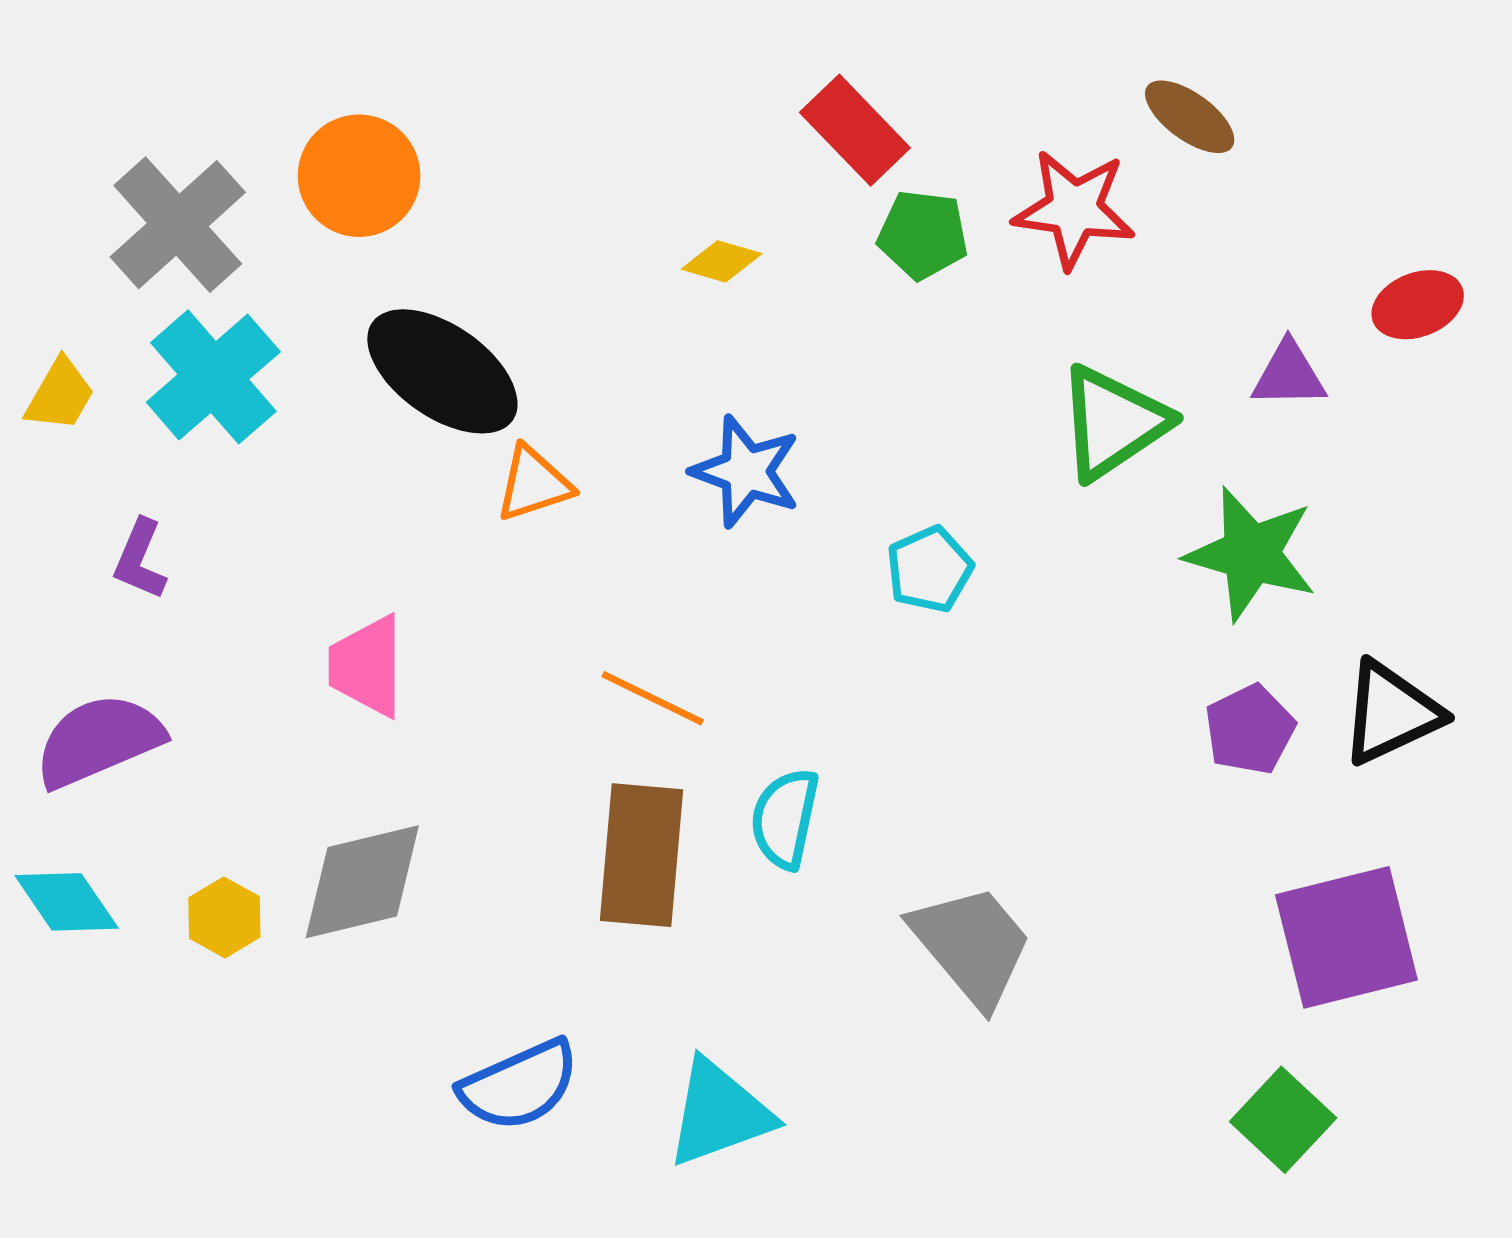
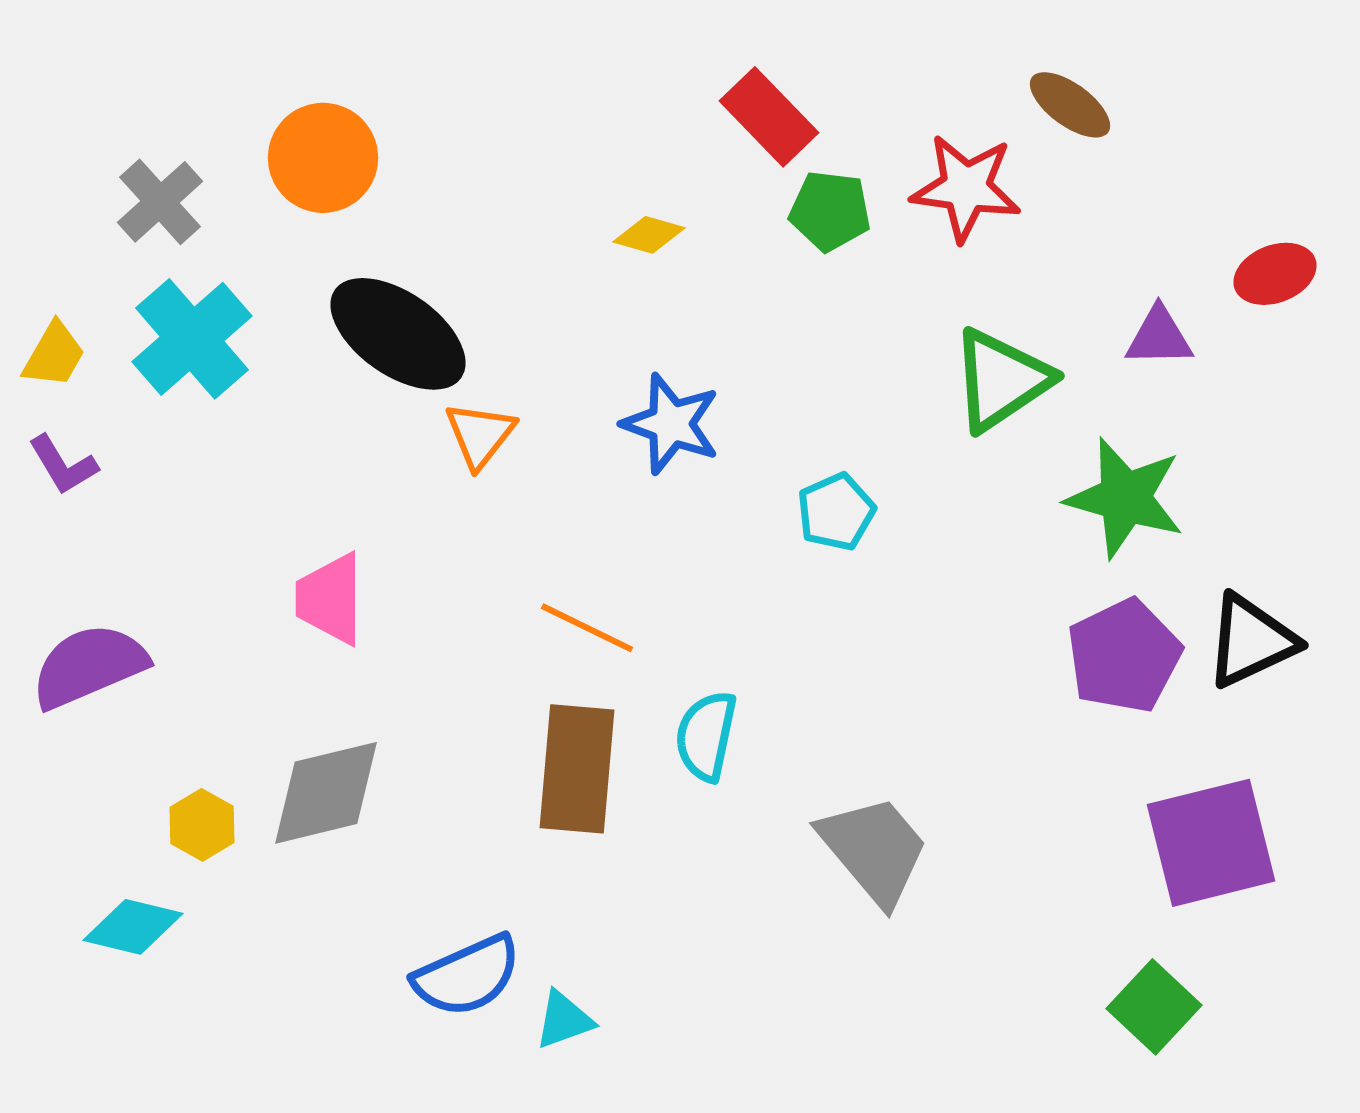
gray cross: (178, 225) -> (160, 202), size x0.7
orange triangle: (534, 484) -> (480, 435), turned -34
purple L-shape: (140, 559) -> (63, 465), moved, turned -54
purple pentagon: (1250, 729) -> (1124, 656), size x1.4
cyan diamond: (67, 902) -> (133, 927), moved, turned -42
cyan triangle: (719, 1113) -> (564, 1020), moved, size x0.6

